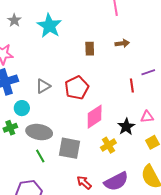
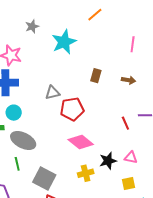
gray triangle: (43, 86) -> (52, 93), moved
red line: (132, 86) -> (125, 123), turned -32
pink diamond: (95, 117) -> (81, 142), turned 55
gray square: (69, 148) -> (44, 178), moved

